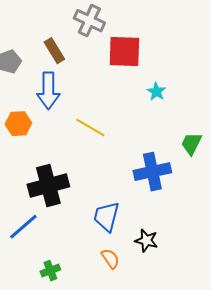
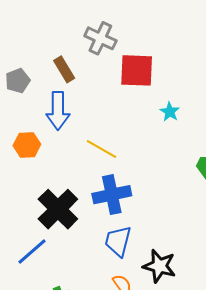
blue cross: (152, 172) -> (112, 195), moved
black cross: (48, 186) -> (58, 209), turned -30
black star: (146, 241) -> (159, 266), size x1.4

